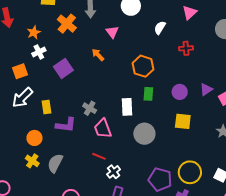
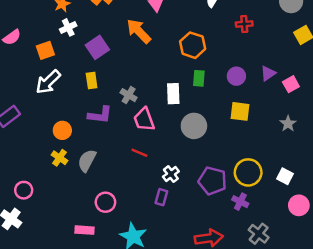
orange arrow: (98, 55) -> (139, 31), size x1.6
yellow rectangle: (47, 107) -> (92, 80), moved
white cross: (114, 172) -> (171, 174), moved

